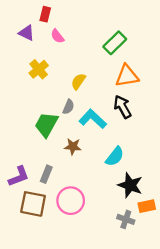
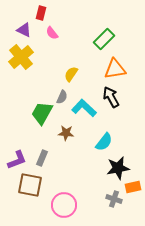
yellow cross: (39, 69) -> (21, 57), moved, size x1.4
black star: (130, 185) -> (118, 168), turned -30
pink circle: (71, 201) -> (64, 205), moved

